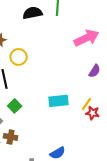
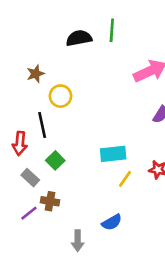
yellow line: (87, 104) -> (125, 179), moved

